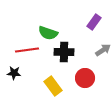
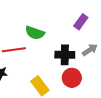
black cross: (64, 52) -> (65, 55), moved

